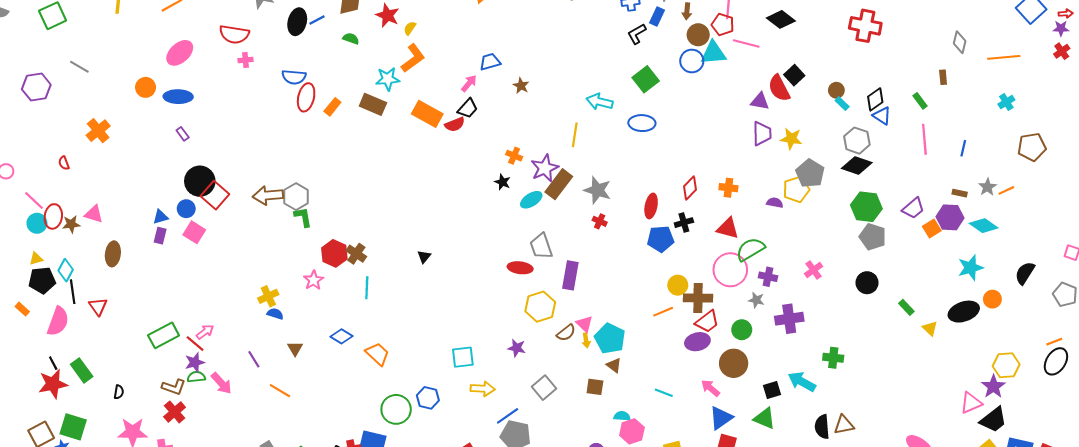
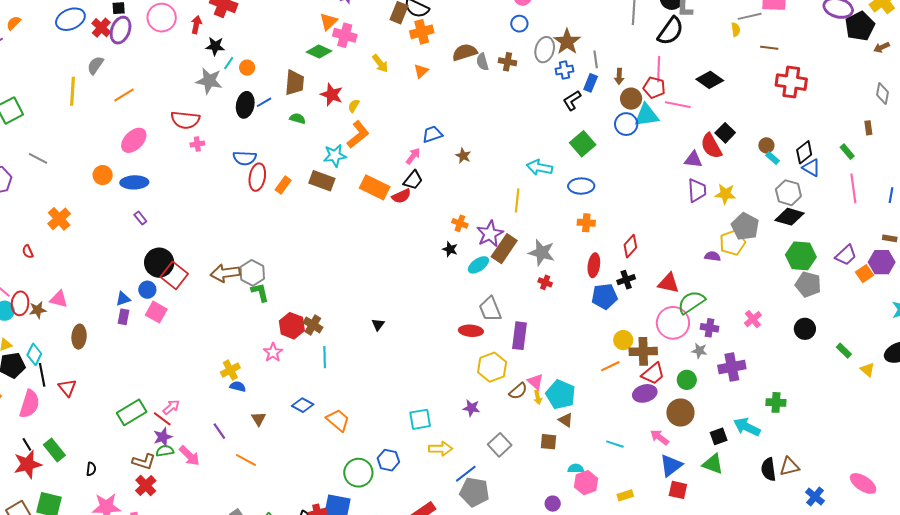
orange cross: (728, 188) -> (586, 223), moved

